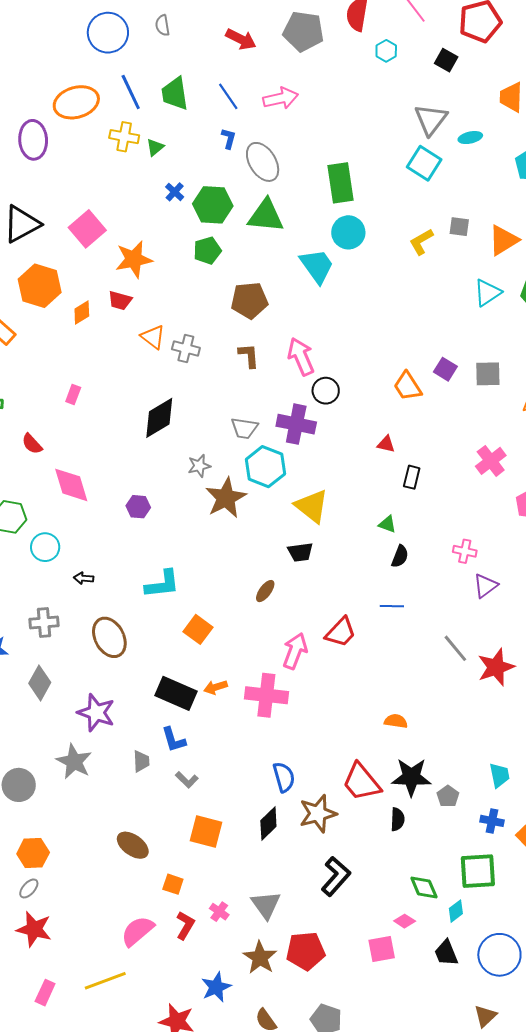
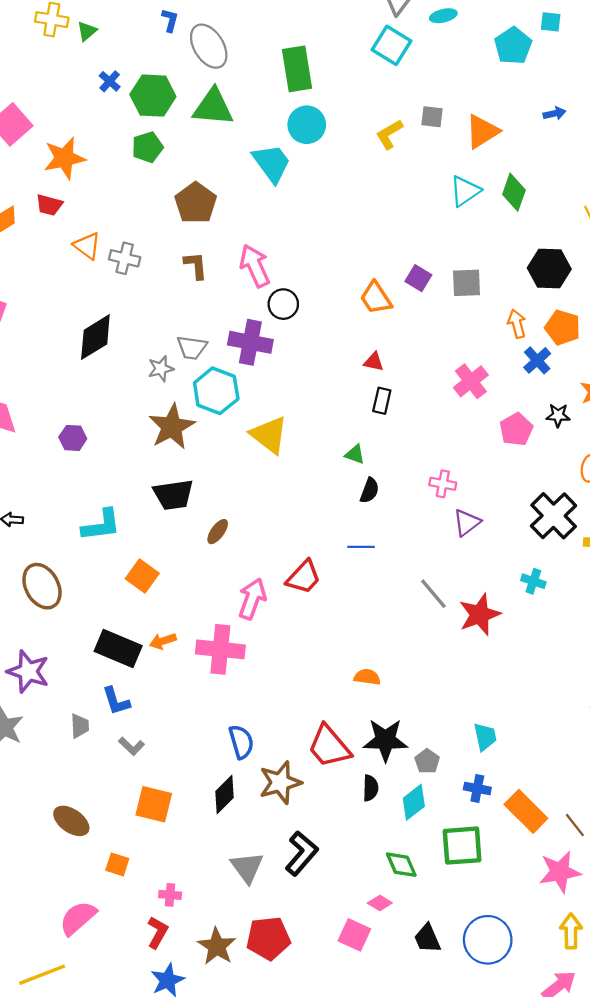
brown pentagon: (249, 300) -> (196, 203), turned -30
red triangle: (386, 444) -> (374, 362), moved
gray star: (199, 466) -> (161, 369), moved
black trapezoid: (300, 552) -> (173, 495), moved, size x1.4
gray triangle: (266, 905) -> (247, 867), moved
cyan diamond: (456, 911) -> (414, 802), moved, size x1.4
pink cross: (219, 912) -> (170, 895), turned -30
red L-shape: (185, 925) -> (158, 932), moved
pink square: (382, 949) -> (354, 935), turned 36

